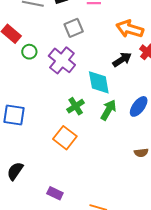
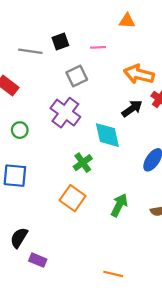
green circle: (29, 52) -> (20, 130), moved
green arrow: (108, 110) -> (119, 205), moved
purple rectangle: (55, 193) -> (38, 260), moved

